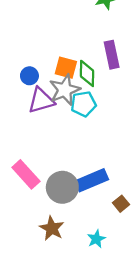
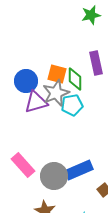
blue circle: (29, 76) -> (26, 81), size x1.5

